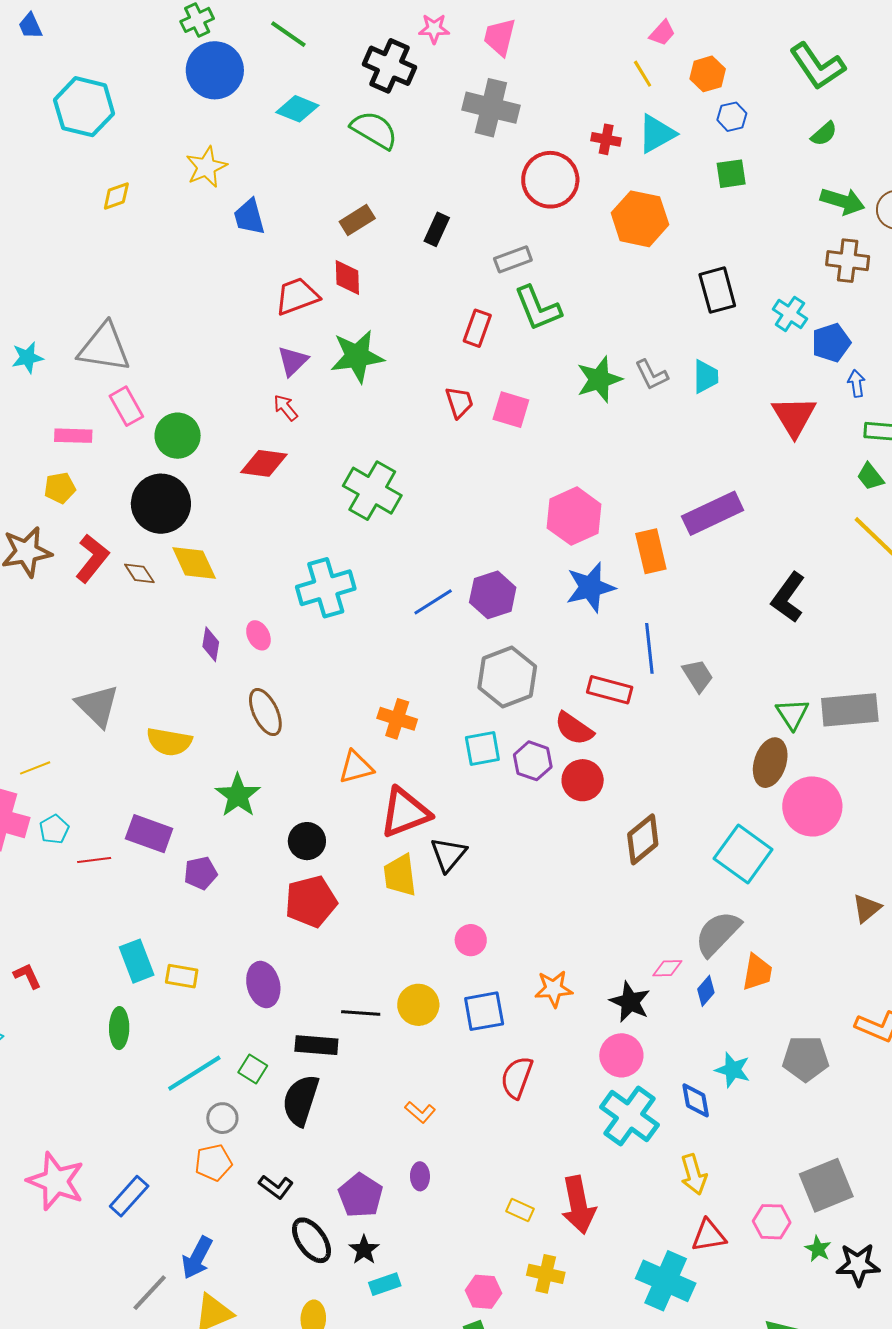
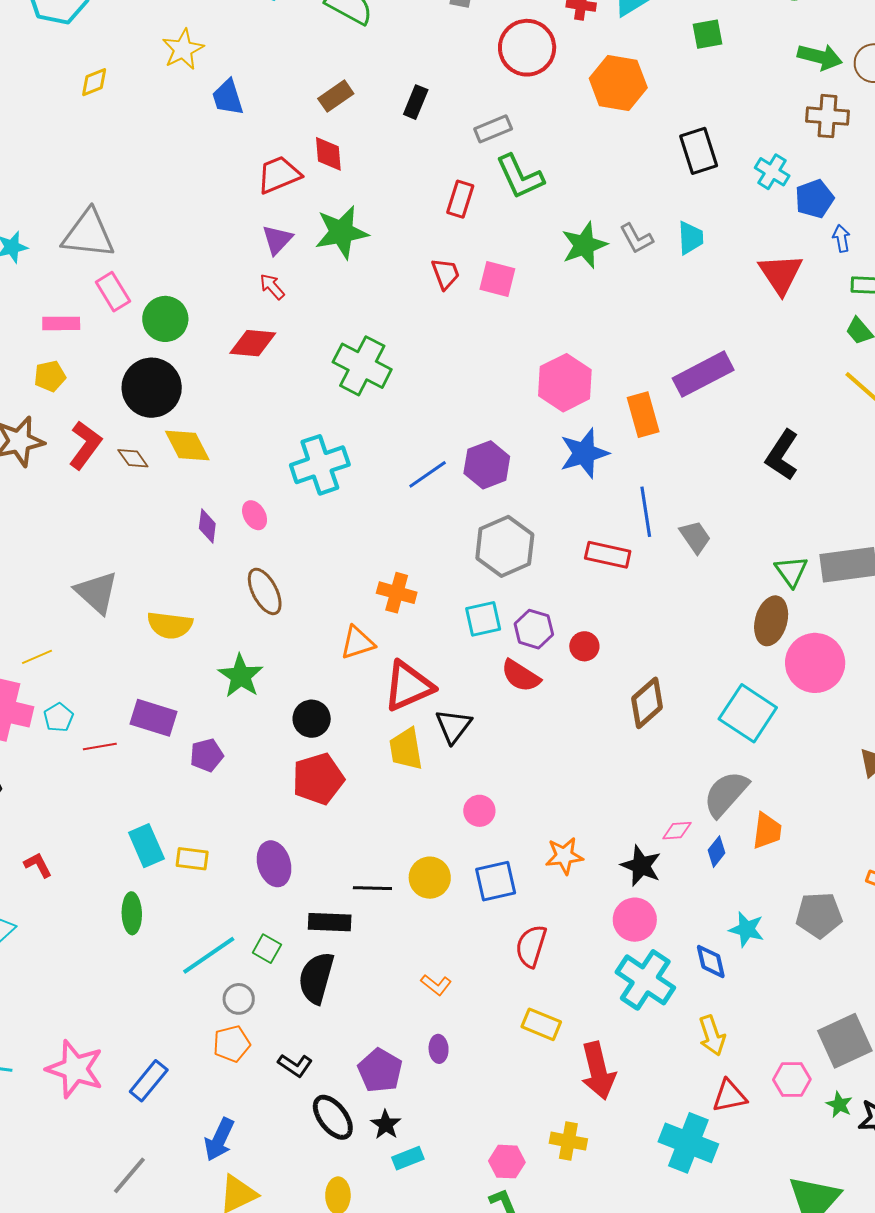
red semicircle: (574, 729) -> (521, 676), moved
red circle: (583, 780) -> (584, 646), size x0.7
yellow rectangle: (520, 1210) -> (541, 1024), moved, size x1.4
gray line: (150, 1293) -> (129, 1175), moved

